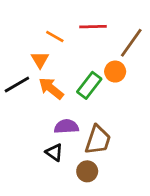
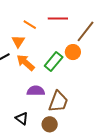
black triangle: (54, 152) -> (22, 118), moved

